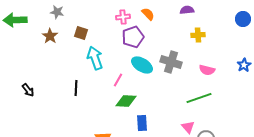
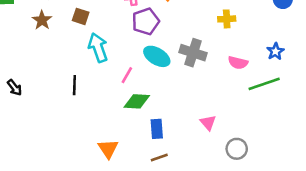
blue star: (244, 65) -> (275, 51), moved
green line: (199, 98) -> (264, 84), moved
pink triangle: (188, 127) -> (208, 123), moved

